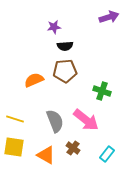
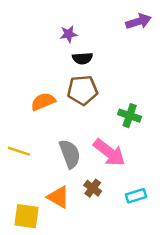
yellow square: (14, 147) -> (26, 216), moved
cyan rectangle: (107, 154) -> (136, 196), turned 35

